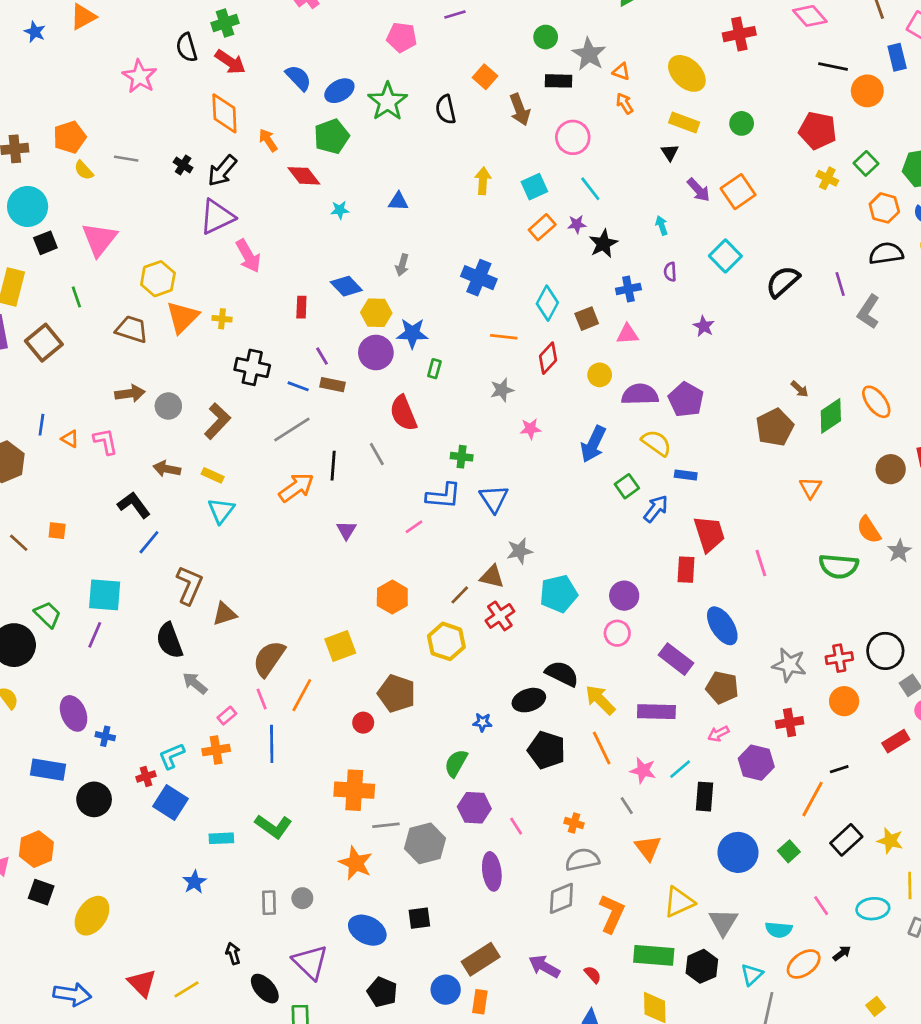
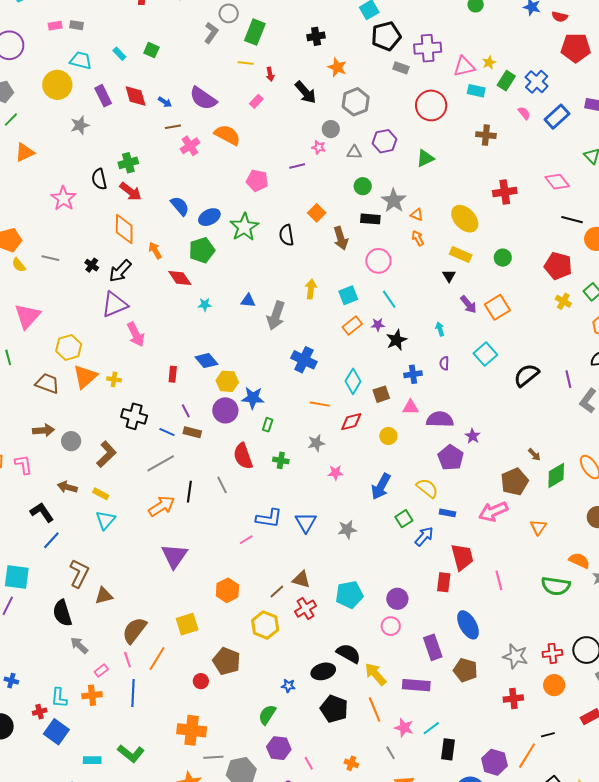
gray arrow: (402, 265) -> (276, 316), moved, size x1.8
purple star: (704, 326) -> (473, 436), moved
red diamond: (548, 358) -> (351, 422), turned 30
purple semicircle: (640, 394) -> (440, 419), moved
green cross: (462, 457) -> (281, 460), moved
purple triangle: (346, 530) -> (174, 556), moved, size x1.8
orange semicircle: (869, 530) -> (579, 561), turned 145
gray star: (520, 551) -> (347, 529), moved
purple rectangle: (676, 659) -> (433, 647), turned 30
pink arrow: (718, 734) -> (493, 512), moved, size x1.8
cyan L-shape: (172, 756) -> (59, 698), turned -65
purple hexagon: (756, 763) -> (494, 762), moved

